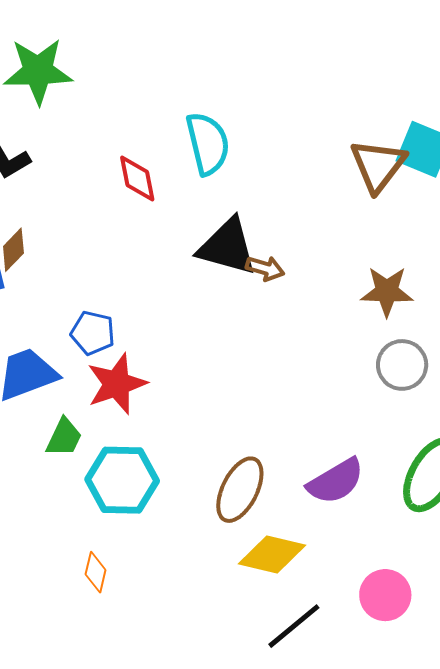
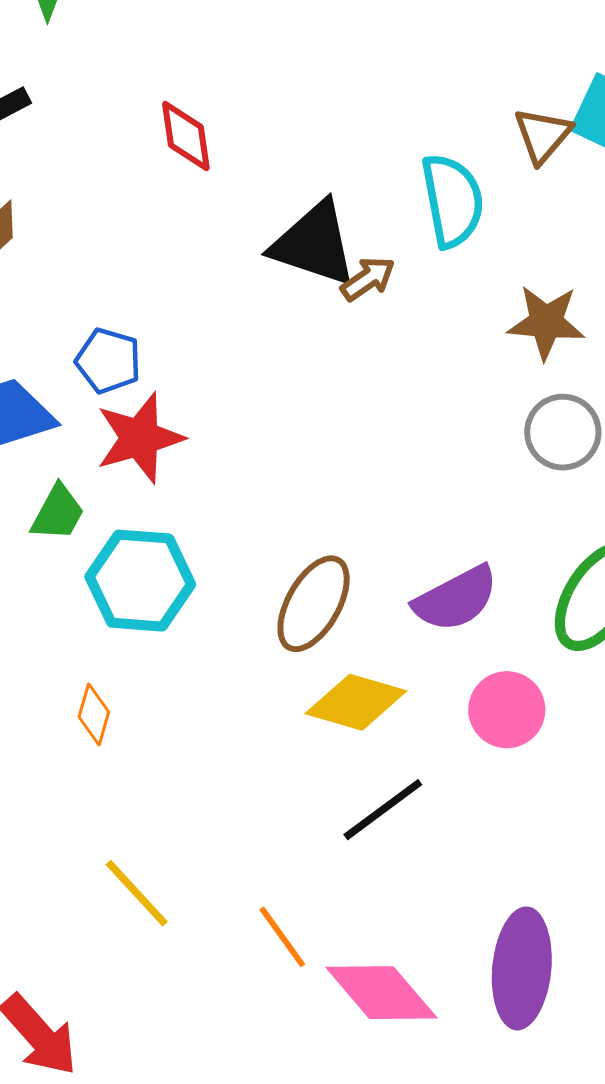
cyan semicircle: (208, 144) -> (452, 201), moved
brown triangle: (378, 165) -> (543, 135), size x0.7
brown arrow: (265, 268) -> (368, 279), turned -54
pink circle: (385, 595) -> (507, 710), moved

